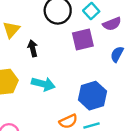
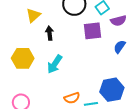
cyan arrow: (43, 84) -> (55, 64), turned 102
blue hexagon: (92, 96) -> (112, 90), moved

